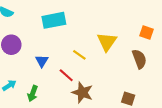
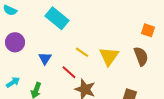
cyan rectangle: (54, 20) -> (57, 18), turned 50
yellow triangle: (107, 42) -> (109, 56), moved

